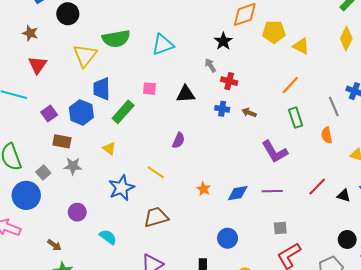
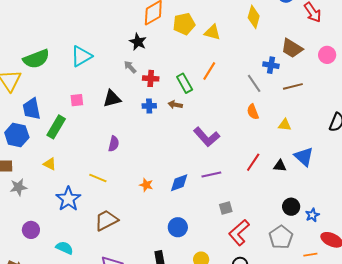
green rectangle: (296, 118) -> (185, 83), moved

